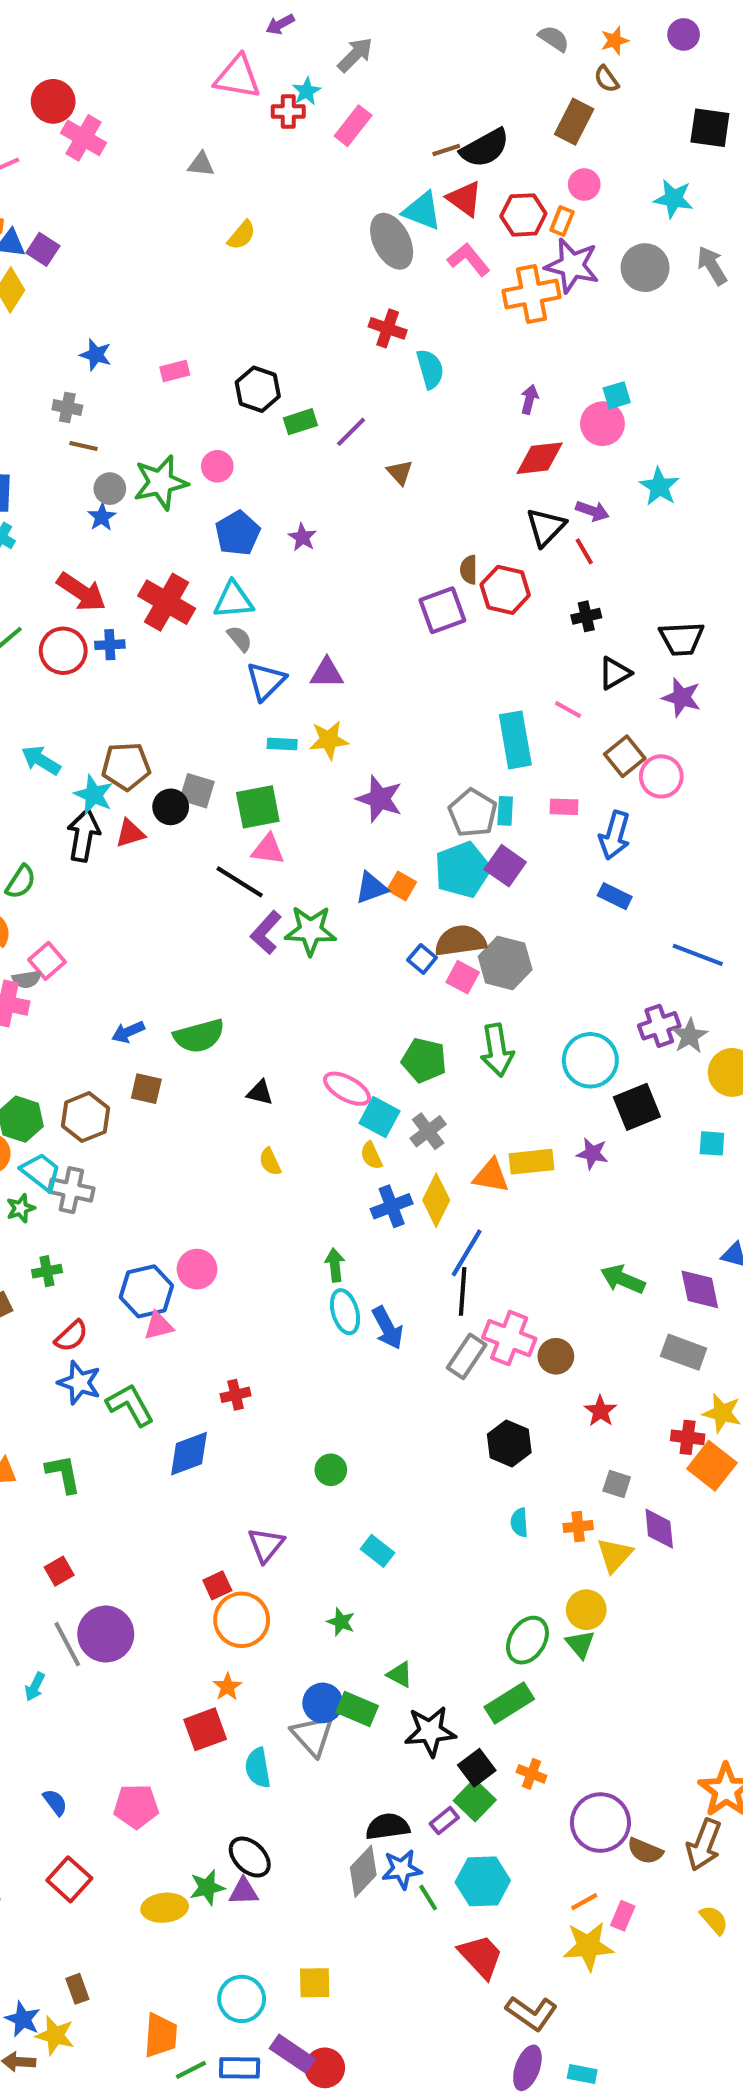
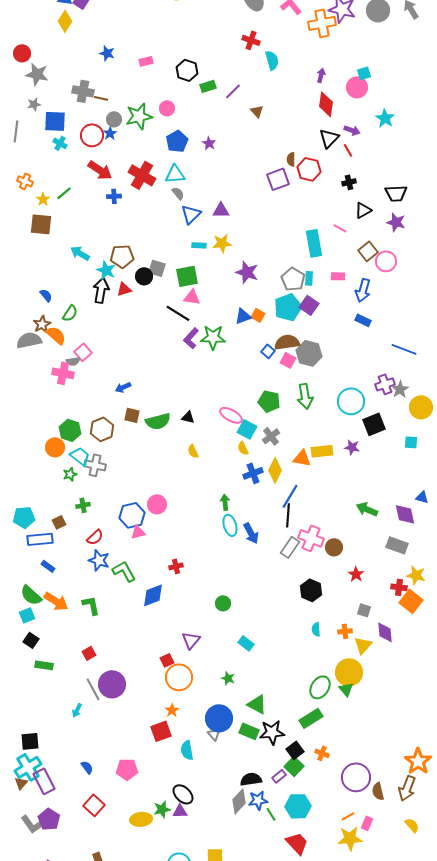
gray cross: (67, 407) -> (83, 91), moved, size x1.5
red diamond: (540, 458) -> (326, 104), turned -75
red circle: (63, 651) -> (92, 135), moved
green semicircle: (199, 1036) -> (158, 421), moved
yellow circle: (586, 1610) -> (349, 672), size x1.4
green triangle: (400, 1675) -> (257, 704), size x1.5
blue circle: (323, 1703) -> (219, 718), size x1.4
green rectangle: (357, 1709) -> (249, 731), moved
gray triangle: (313, 1735) -> (214, 734), size x0.6
brown semicircle: (645, 1851) -> (378, 791), turned 54

